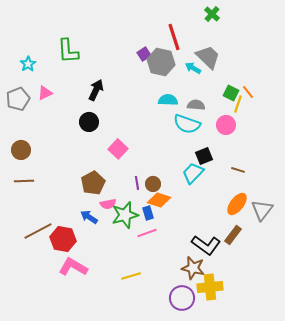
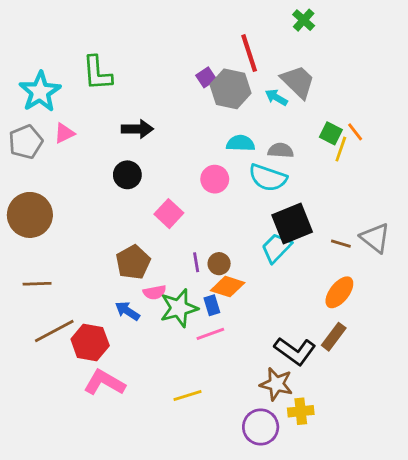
cyan star: (28, 64) -> (40, 92), size x1.8
black arrow: (96, 90) -> (137, 129), turned 65
pink circle: (226, 125) -> (215, 179), moved
brown circle: (21, 150) -> (30, 215), size x1.6
black square: (204, 156) -> (292, 224), size x1.6
brown line: (24, 181) -> (37, 284), moved
gray triangle: (262, 210) -> (375, 238), moved, turned -30
yellow cross: (210, 287) -> (301, 411), size x0.7

